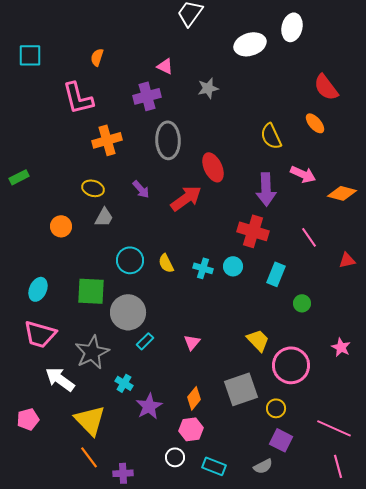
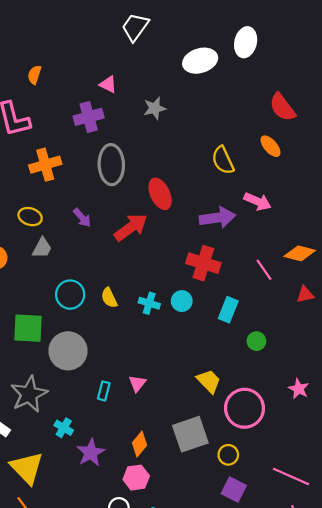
purple arrow: (266, 189) -> (217, 218), turned -96
orange diamond: (342, 193) -> (300, 253), moved
cyan rectangle: (145, 341) -> (104, 391), moved, turned -30

